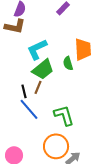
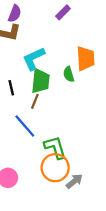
green trapezoid: (43, 69) -> (41, 81), turned -45
black line: (24, 91) -> (11, 88), moved
green L-shape: (64, 115) -> (55, 147), moved

